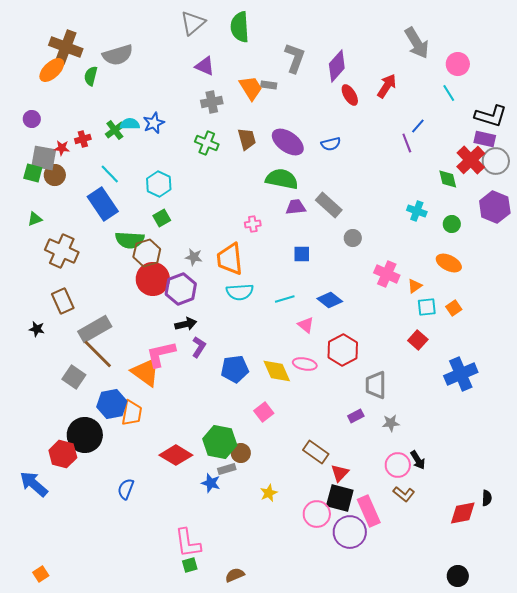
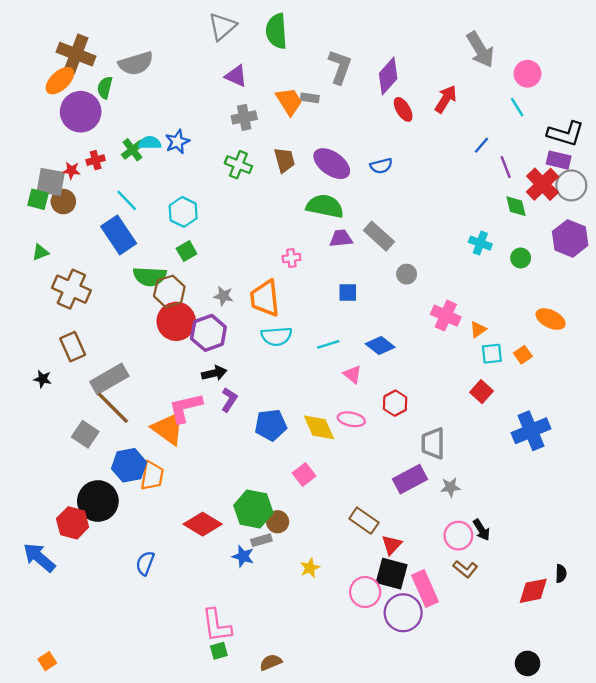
purple circle: (32, 119) -> (81, 112), moved, size x2.0
purple line: (407, 143) -> (506, 167), moved
orange ellipse: (449, 263) -> (551, 319), moved
red hexagon: (343, 350) -> (395, 403), size x0.7
purple rectangle: (356, 416) -> (410, 479), size x1.8

